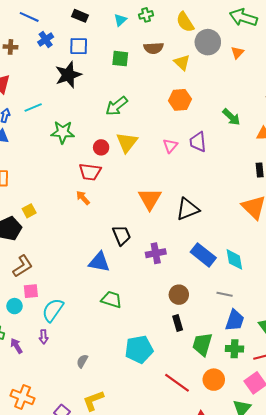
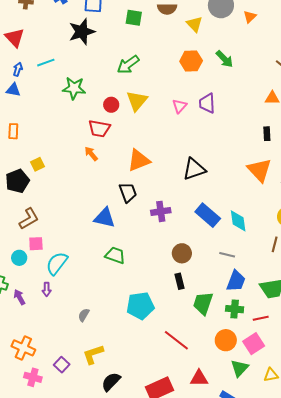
green arrow: (231, 117) -> (225, 59), moved
orange triangle: (150, 199) -> (139, 160), moved, turned 35
orange circle: (214, 380) -> (226, 340), moved

